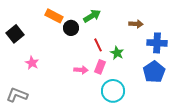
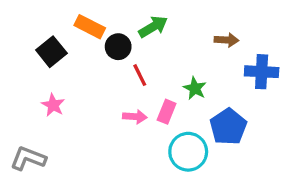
black square: (15, 34) -> (51, 52), moved
red line: (98, 45) -> (140, 75), moved
blue pentagon: (154, 72) -> (228, 127), moved

